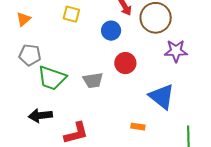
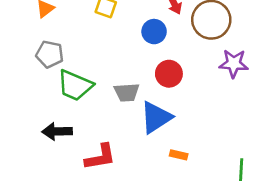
blue triangle: (162, 97) -> (156, 117), moved, turned 44

